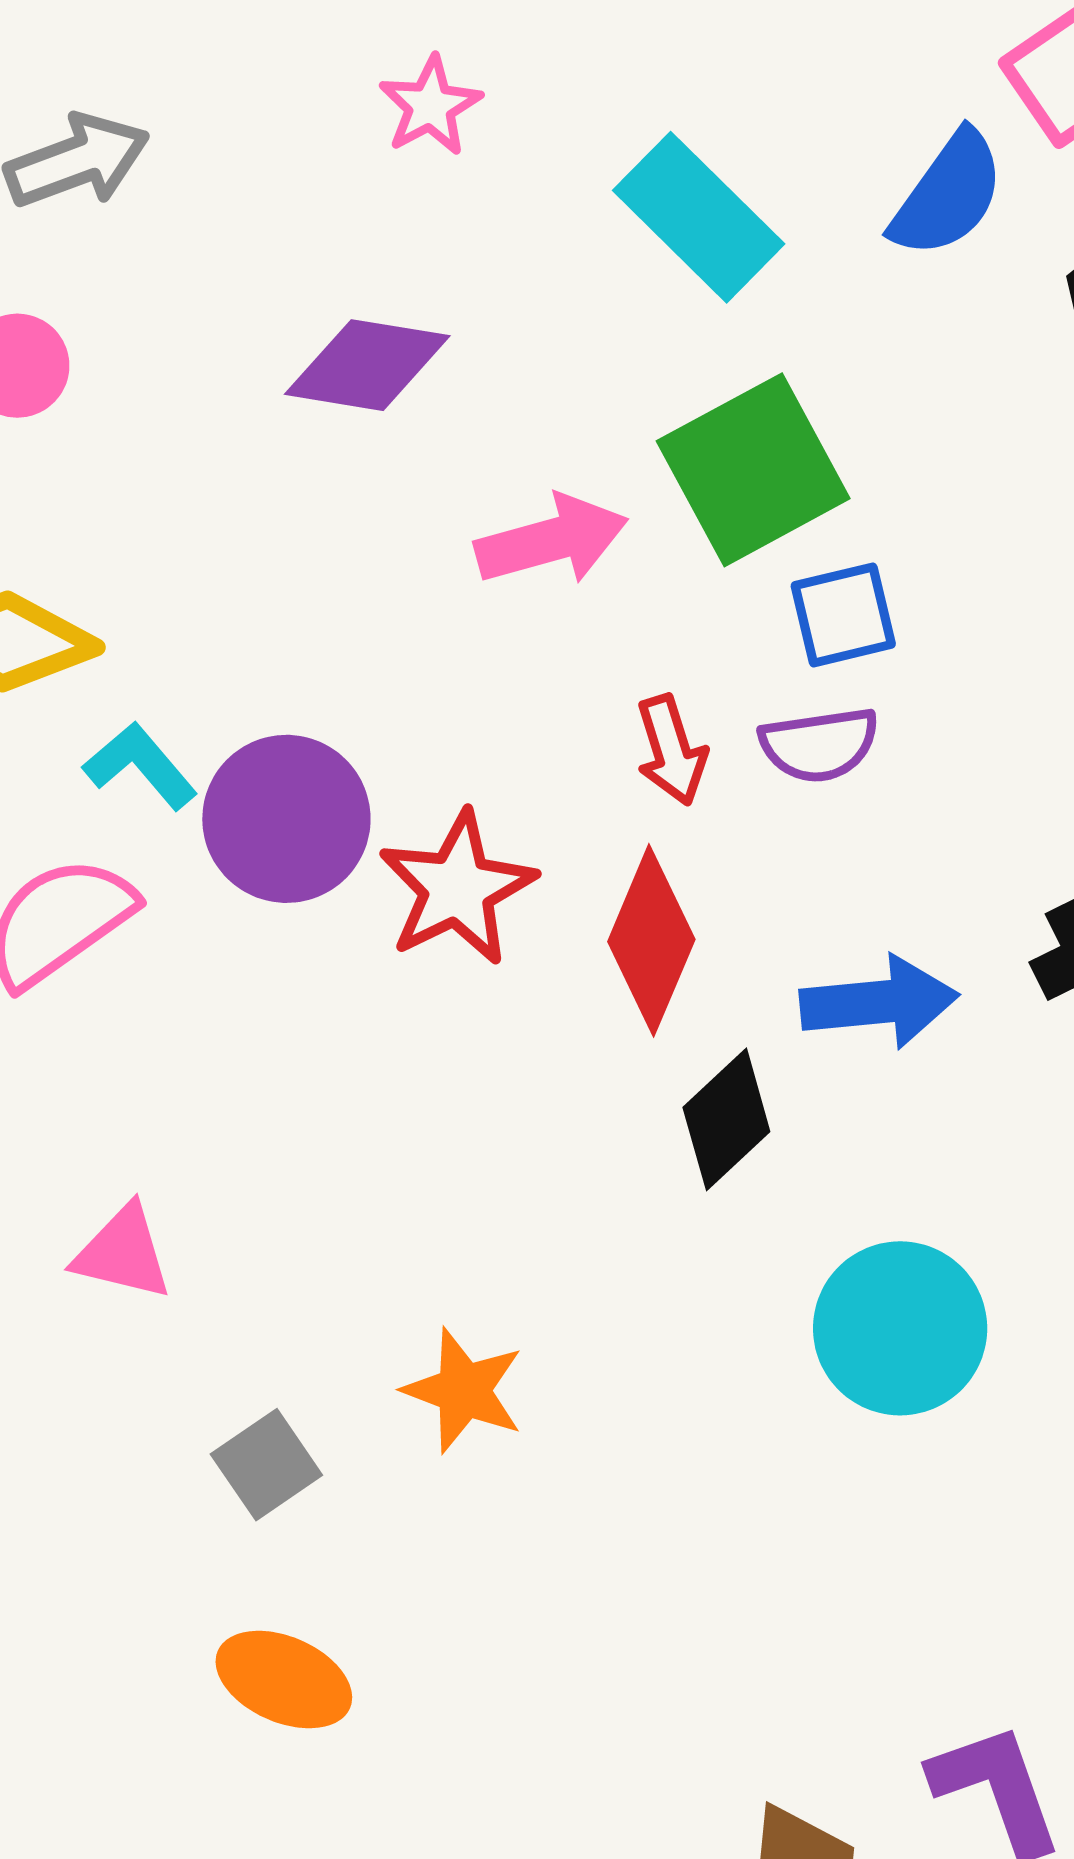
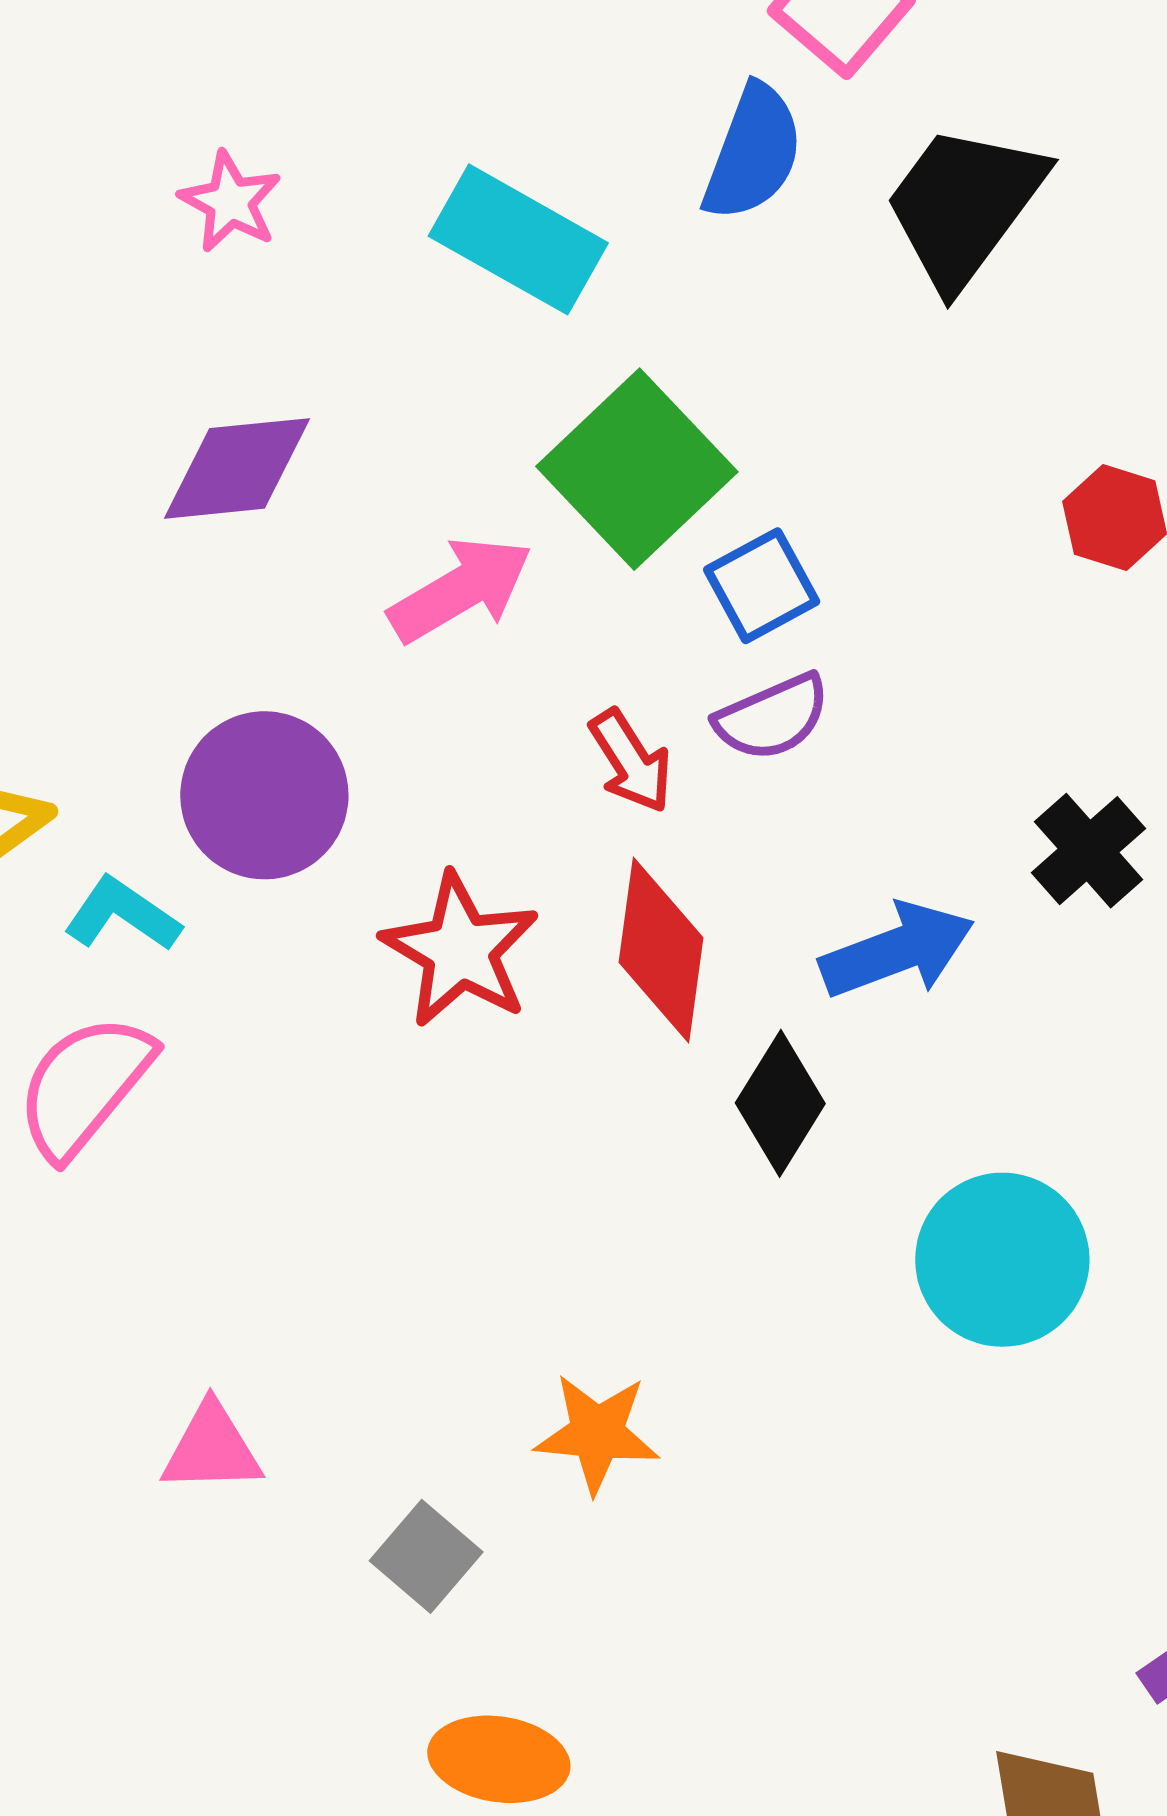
purple circle: (286, 819) -> (264, 795), moved
pink triangle: (123, 1253) -> (212, 1448), moved

